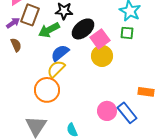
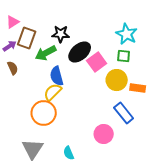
blue semicircle: (60, 53) -> (57, 76), turned -66
yellow circle: (102, 56) -> (117, 80), moved
orange rectangle: (146, 92) -> (138, 88), moved
blue rectangle: (127, 113) -> (124, 113), moved

